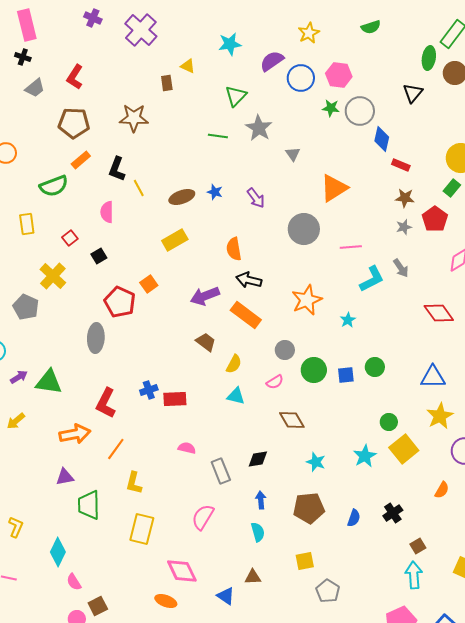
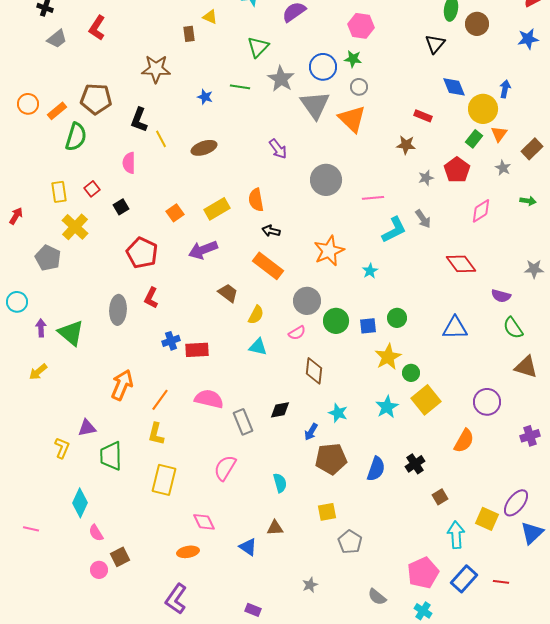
blue circle: (301, 78) -> (323, 67), moved
gray circle: (360, 111) -> (359, 87), moved, size x0.6
brown pentagon: (74, 123) -> (96, 99), moved
blue diamond: (382, 139) -> (454, 87), moved, turned -35
gray triangle: (293, 154) -> (315, 105), size x2.0
orange rectangle: (81, 160) -> (57, 111), moved
green semicircle: (54, 186) -> (76, 137), turned -52
orange triangle: (334, 188) -> (352, 119), moved, turned -44
blue star: (215, 192) -> (205, 97), moved
brown star: (405, 198) -> (406, 145), moved
yellow rectangle: (27, 224) -> (59, 192), moved
yellow rectangle: (175, 240) -> (217, 209), moved
black arrow: (249, 280) -> (271, 231), size x0.7
orange square: (149, 284) -> (175, 213), moved
purple arrow: (205, 296) -> (203, 250), moved
gray ellipse: (96, 338) -> (118, 310), moved
gray circle: (285, 350) -> (307, 301), size x1.4
purple arrow: (19, 377) -> (41, 328), turned -60
green triangle: (49, 382) -> (71, 333), turned 32
red L-shape: (106, 403) -> (151, 298), moved, size x0.7
yellow star: (440, 416) -> (388, 357), moved
brown diamond: (292, 420) -> (314, 371), turned 36
orange arrow: (75, 434) -> (122, 385), moved, turned -56
pink semicircle: (187, 448) -> (209, 399), size x1.6
orange line: (116, 449) -> (160, 400), moved
orange semicircle: (442, 490) -> (464, 441), size x1.4
blue arrow: (261, 500) -> (311, 432), moved, turned -144
blue semicircle: (354, 518) -> (376, 469), size x1.4
yellow L-shape: (16, 527) -> (62, 448), moved
pink diamond: (182, 571) -> (204, 522), size x0.7
cyan arrow: (414, 575) -> (456, 535), moved
orange ellipse: (166, 601) -> (188, 552), turned -30

